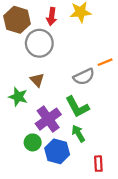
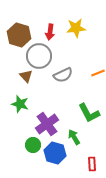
gray semicircle: (84, 77) -> (63, 75), moved
brown triangle: (37, 80) -> (26, 76), moved
green L-shape: (77, 107) -> (89, 113), moved

